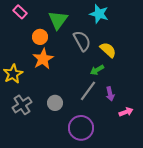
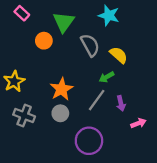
orange star: (43, 59) -> (61, 89), moved
gray cross: (22, 105) -> (24, 115), turned -36

